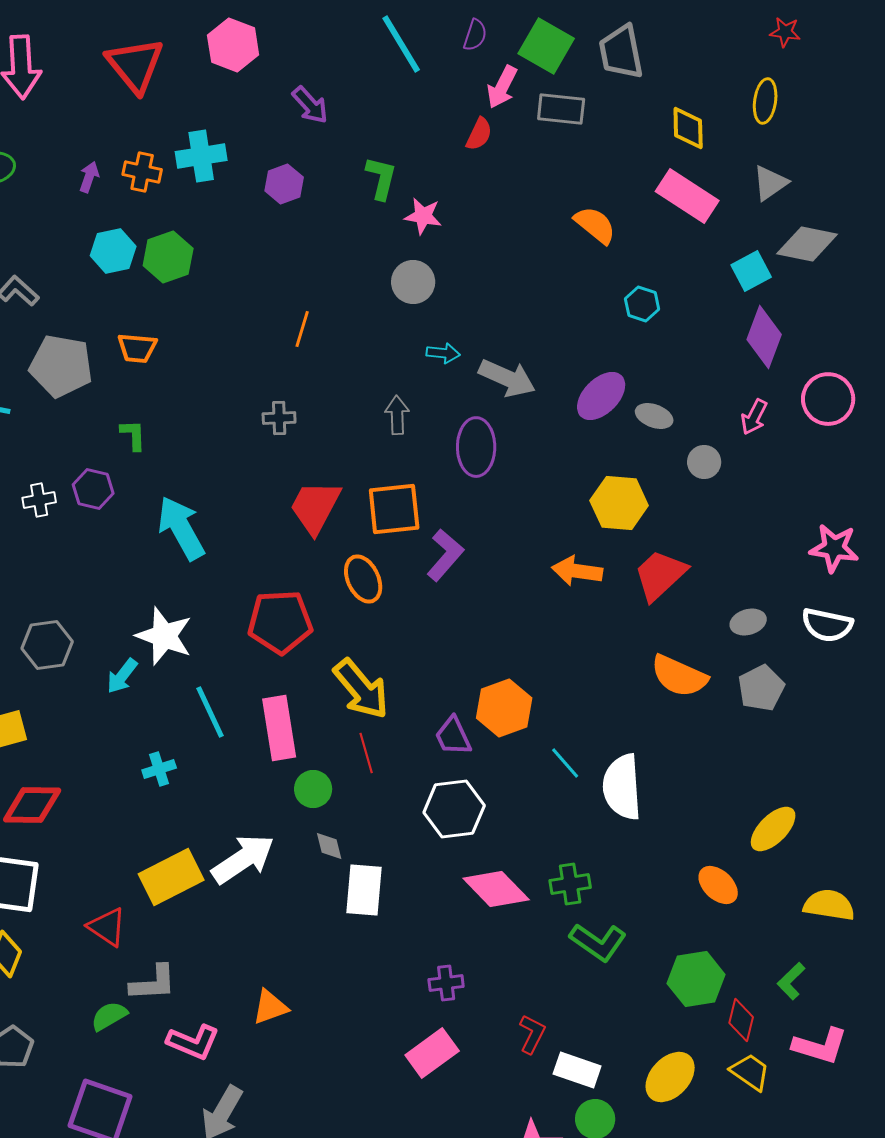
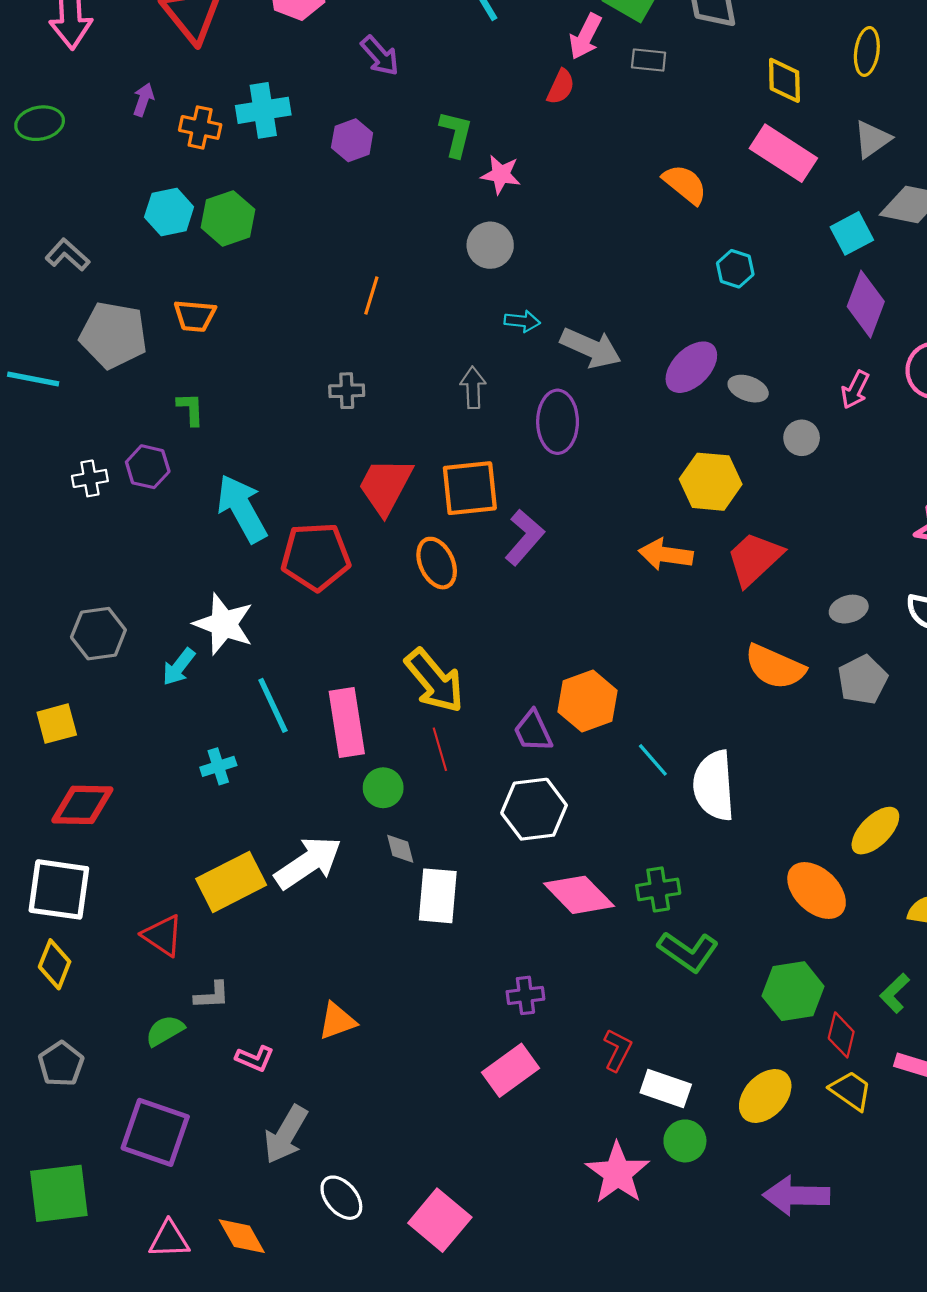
gray rectangle: (561, 109) -> (649, 60), size x0.7
purple arrow: (89, 177) -> (143, 100), moved
red pentagon: (280, 622) -> (316, 557), moved
orange ellipse: (718, 885) -> (817, 891), size x1.4
gray L-shape: (153, 983) -> (212, 995), size x0.7
pink L-shape: (193, 1042) -> (255, 1059), size x0.7

